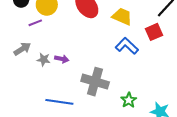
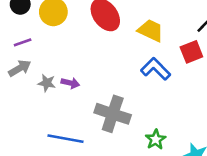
purple line: (35, 23) -> (23, 42), moved

